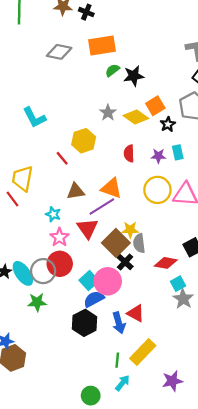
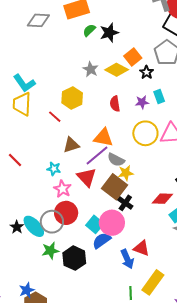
yellow trapezoid: (22, 178) -> (22, 104), moved
gray semicircle: (139, 243) -> (116, 160), moved, turned -48
black hexagon: (85, 323) -> (74, 258), moved

